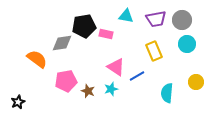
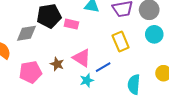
cyan star: (111, 89) -> (87, 80), moved
brown star: (88, 91) -> (57, 64), moved

